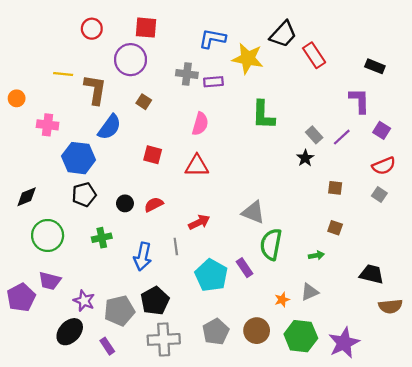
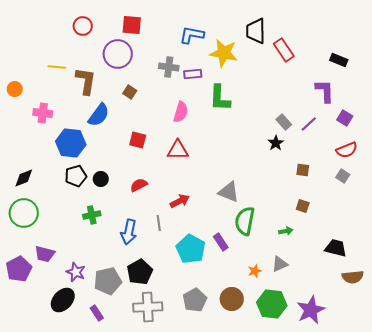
black trapezoid: (283, 34) -> (256, 31), turned 136
green L-shape: (263, 115) -> (220, 98), moved
black circle: (125, 203) -> (101, 179), moved
green circle: (48, 235) -> (24, 213), moved

